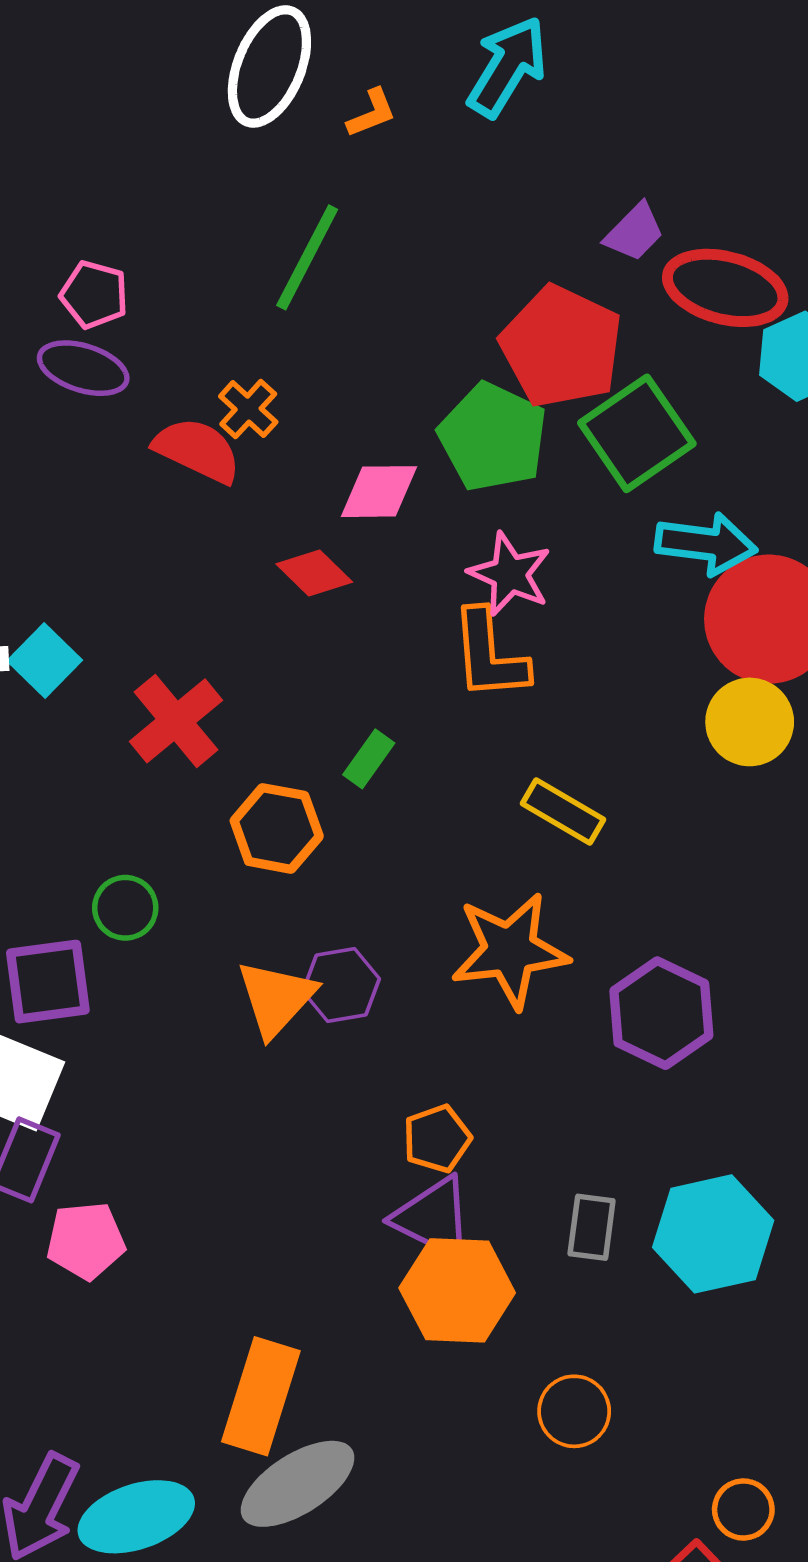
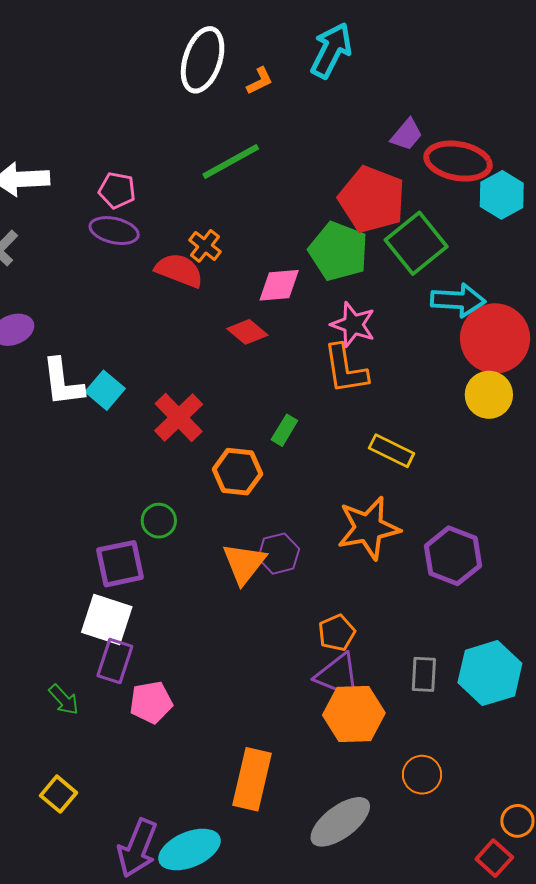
green line: (307, 257) -> (231, 162), turned 38
gray ellipse: (298, 1484) -> (340, 822), moved

